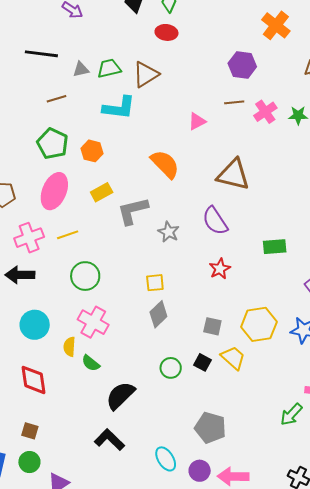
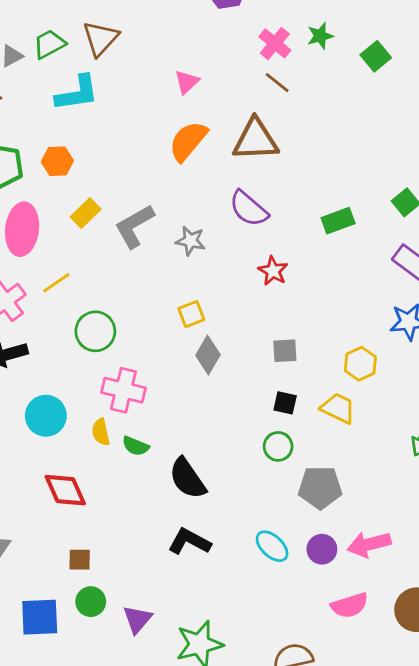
brown line: (234, 102) -> (277, 83), moved, turned 60
orange semicircle: (165, 164) -> (188, 141), moved, turned -80
yellow hexagon: (259, 324) -> (360, 364), moved, size x0.7
yellow trapezoid: (233, 358) -> (338, 408), moved
green circle: (171, 368) -> (278, 446), moved
black semicircle: (120, 396) -> (187, 478), turned -64

